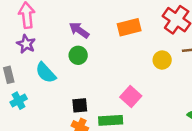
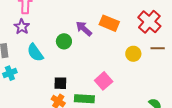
orange rectangle: (129, 27) -> (109, 23), turned 30
purple arrow: (79, 30) -> (84, 29), moved

